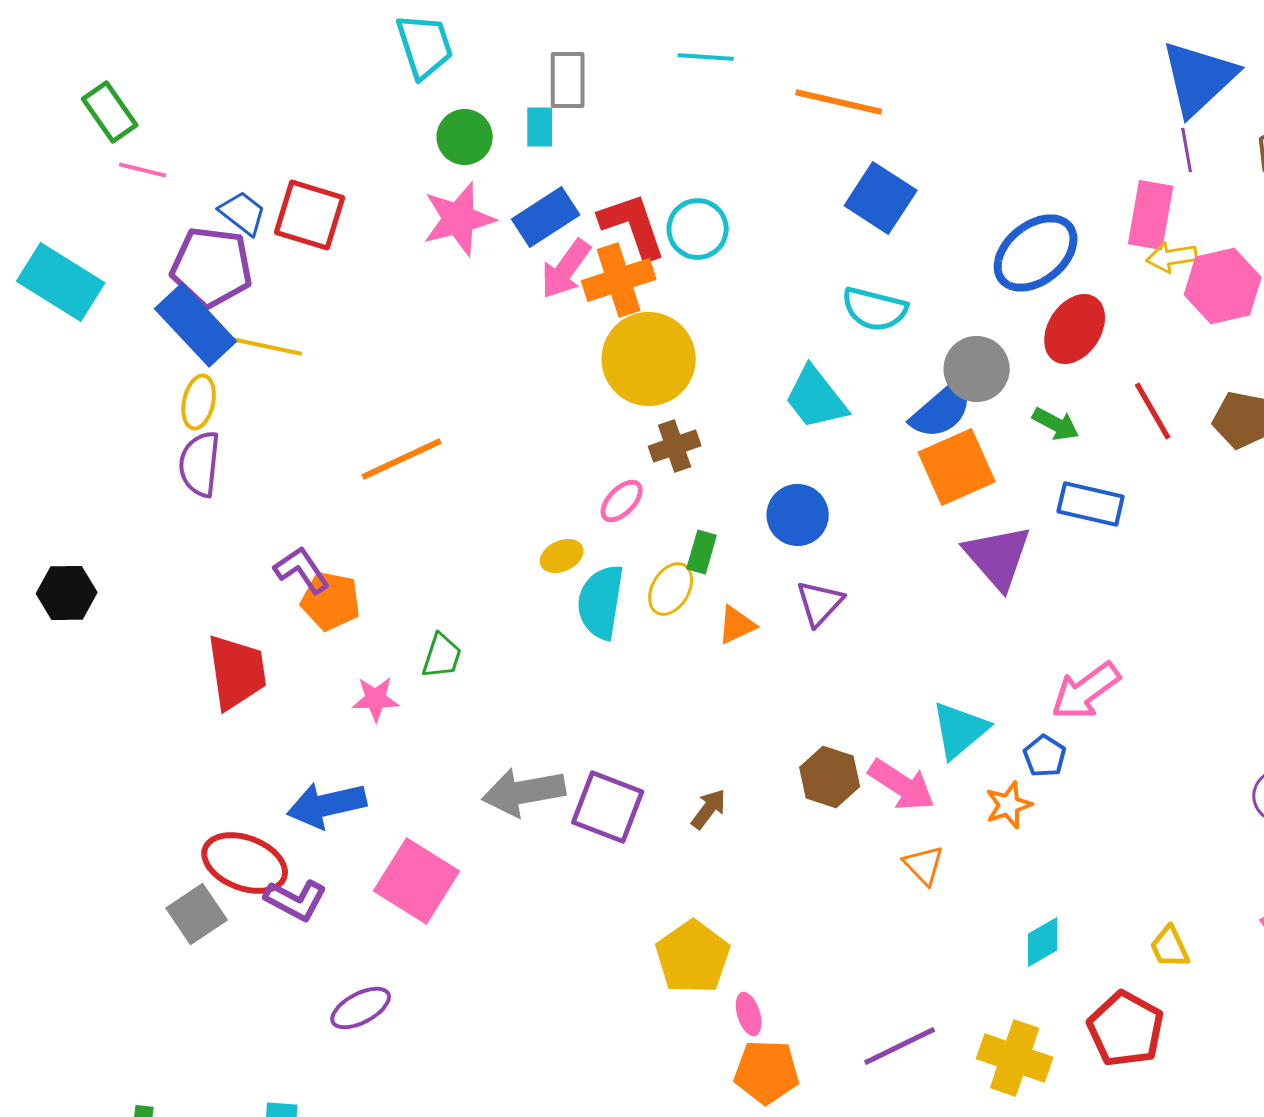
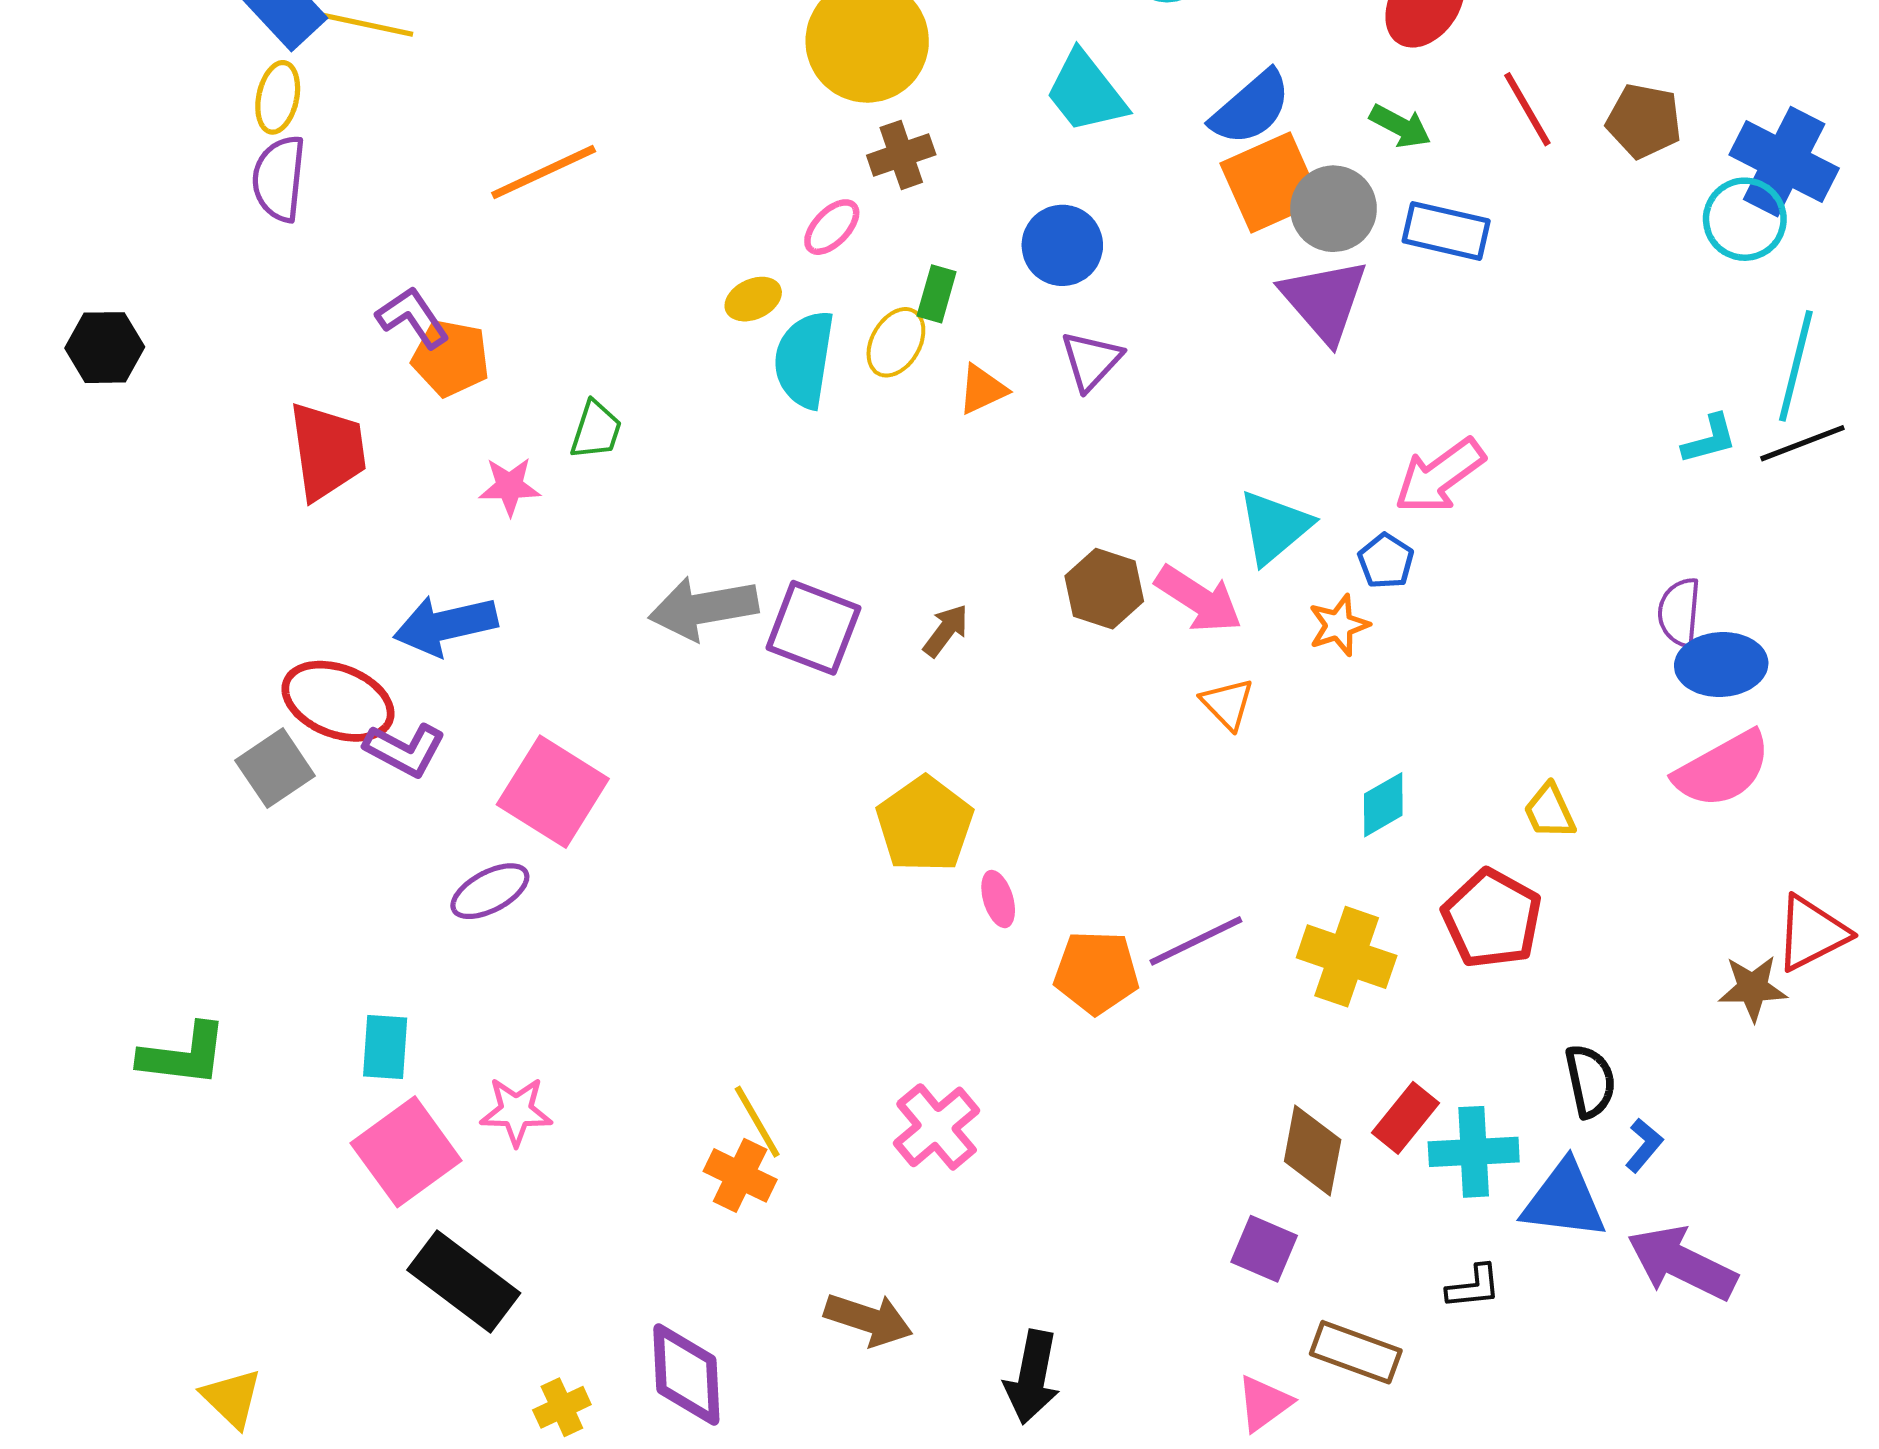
gray circle: (977, 369) -> (1333, 209), moved
pink square: (417, 881) -> (553, 792), moved
orange pentagon: (767, 1072) -> (1096, 972), moved

